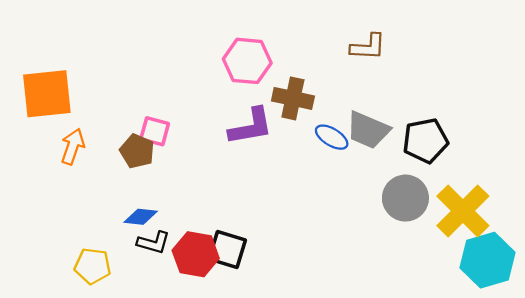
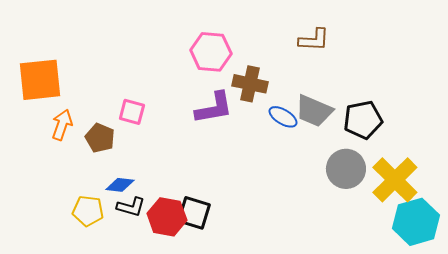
brown pentagon: (137, 151) -> (100, 138), moved
yellow pentagon: (93, 266) -> (88, 211), moved

